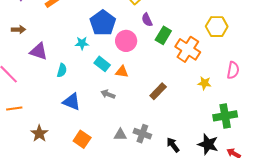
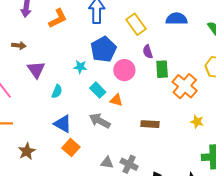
green rectangle: (163, 35) -> (162, 69), turned -42
purple triangle: (39, 51) -> (36, 70), turned 30
brown rectangle: (158, 91) -> (150, 124), turned 42
gray arrow: (108, 94) -> (100, 121), size x1.5
orange square: (82, 139) -> (71, 147), moved

